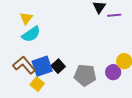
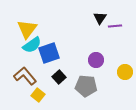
yellow triangle: (26, 18) -> (27, 29), size x1.5
blue square: (42, 66) -> (49, 53), moved
purple circle: (113, 72) -> (96, 60), moved

